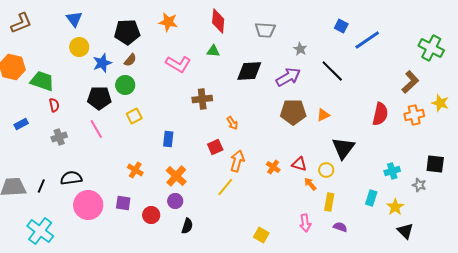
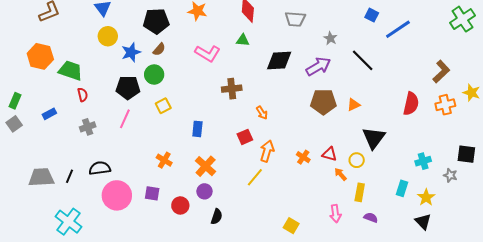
green cross: (431, 48) -> (462, 19), moved, turned 30
pink line: (96, 129) -> (125, 119), turned 54
black triangle: (405, 231) -> (423, 222), moved

